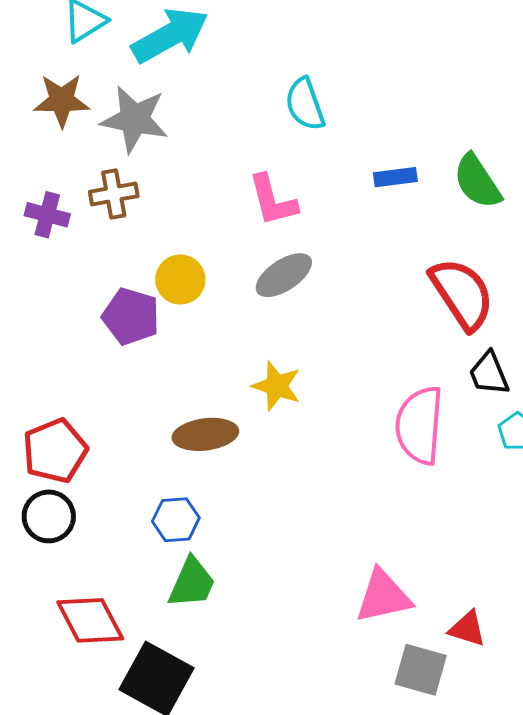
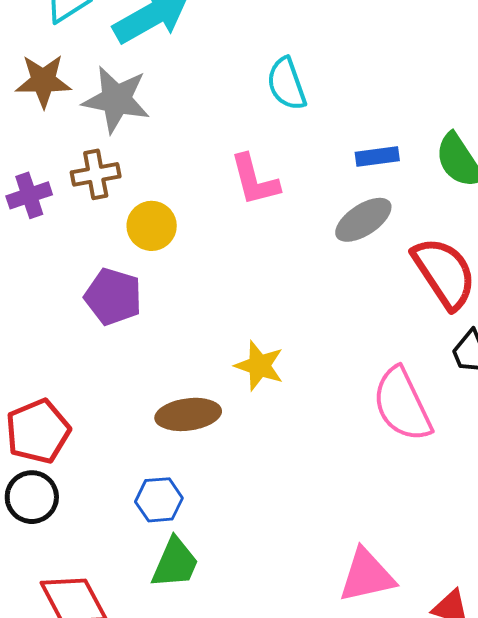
purple cross: (47, 215) -> (29, 195), turned -33
gray ellipse: (284, 275) -> (363, 220), moved
yellow circle: (180, 279) -> (152, 226), moved
pink semicircle: (419, 425) -> (402, 405), turned -30

